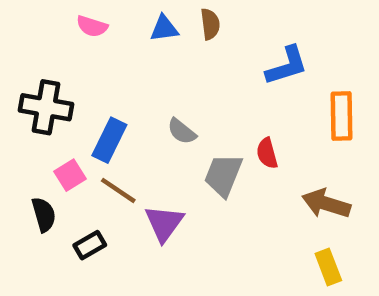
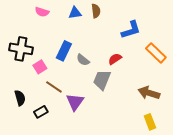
orange rectangle: (341, 116) -> (156, 53), turned -45
blue rectangle: (109, 140) -> (64, 51), moved
red semicircle: (267, 153) -> (115, 59), moved, turned 72
pink square: (70, 175) -> (40, 67), moved

